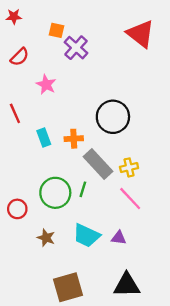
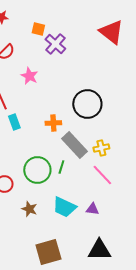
cyan rectangle: (44, 138) -> (14, 122), moved

